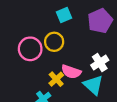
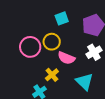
white cross: (100, 63) -> (94, 52), moved
pink semicircle: (71, 72) -> (66, 58), moved

